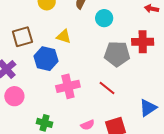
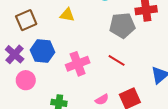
blue hexagon: (46, 59) -> (42, 51), moved

